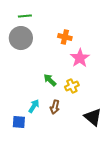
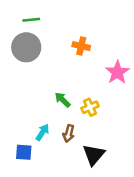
pink star: (80, 58) -> (117, 72), moved
black triangle: (93, 117) -> (94, 155), moved, turned 30

